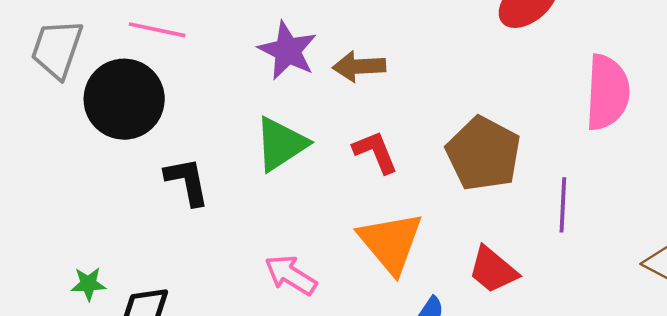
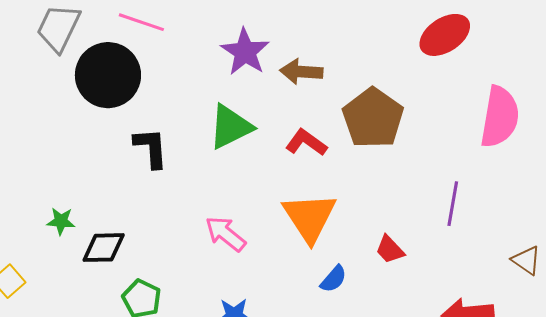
red L-shape: (375, 152) -> (306, 142), turned -39
brown pentagon: (483, 154) -> (373, 118), moved
red trapezoid: (493, 270) -> (390, 249), size x0.7

